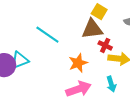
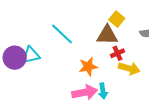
red cross: (105, 45) -> (118, 53), turned 32
cyan arrow: (111, 84) -> (103, 91), moved

